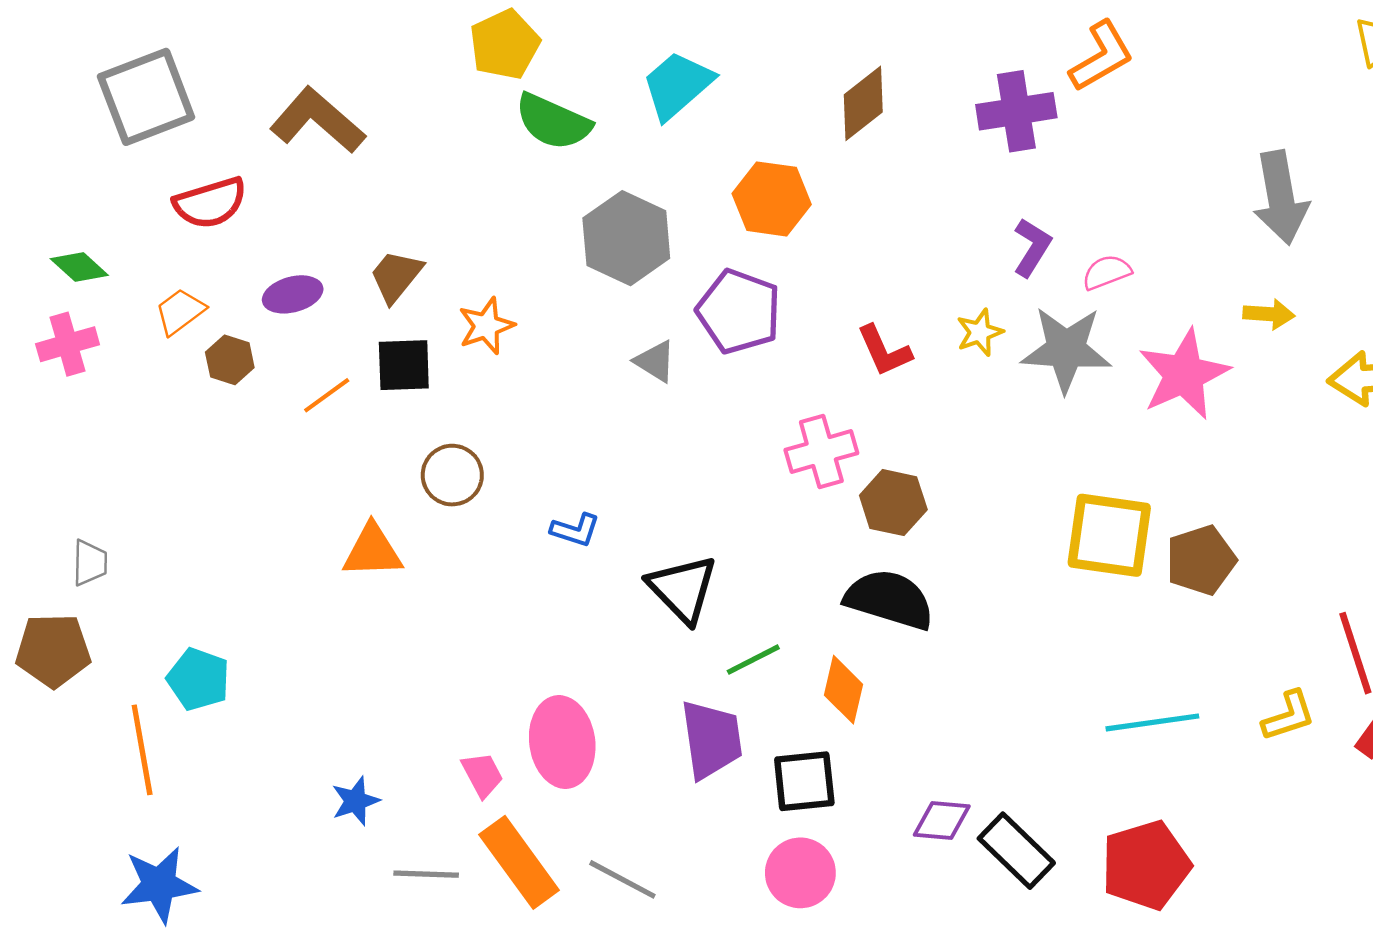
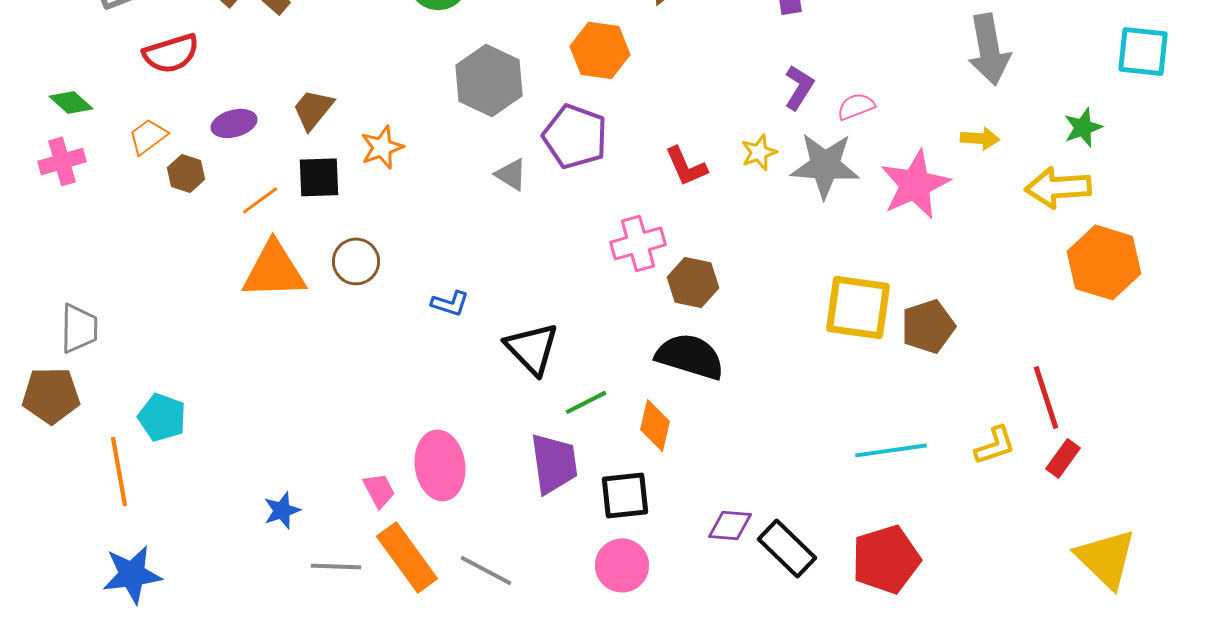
orange triangle: (372, 551) -> (274, 270), moved, size x1.4
gray trapezoid: (90, 563) -> (79, 328), size x1.4

